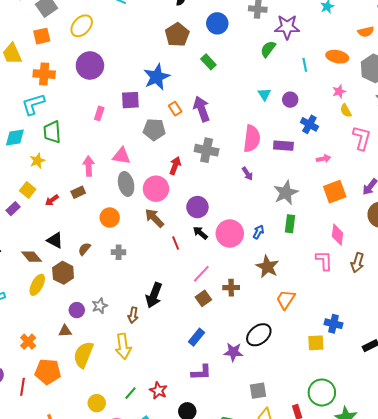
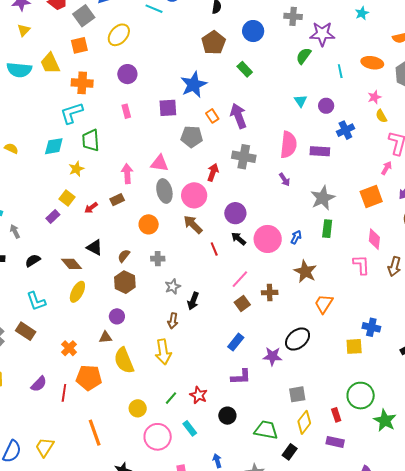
purple circle: (90, 65) -> (127, 74), size x0.7
pink rectangle: (99, 113) -> (126, 111), moved, turned -32
blue cross: (309, 124) -> (345, 130), turned 36
pink arrow: (324, 159) -> (386, 168), moved, turned -48
brown hexagon: (63, 273) -> (125, 282), moved
black arrow: (154, 295) -> (193, 301), size x0.7
gray star: (100, 306) -> (173, 287), moved
yellow semicircle: (83, 355) -> (124, 361), turned -44

